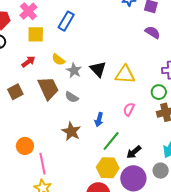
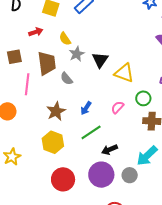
green circle: (159, 92) -> (143, 98), moved
pink line: (43, 164) -> (27, 84), moved
yellow hexagon: (108, 168) -> (53, 142), moved

